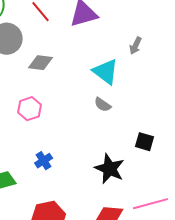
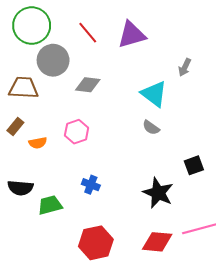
black square: (145, 142) -> (194, 165), turned -36
blue cross: (44, 161) -> (91, 185), turned -36

